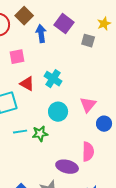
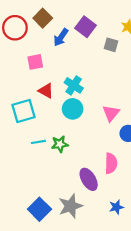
blue arrow: (41, 34) -> (61, 37), turned -138
cyan circle: (58, 112) -> (73, 109), moved
purple ellipse: (67, 167) -> (89, 179), turned 45

